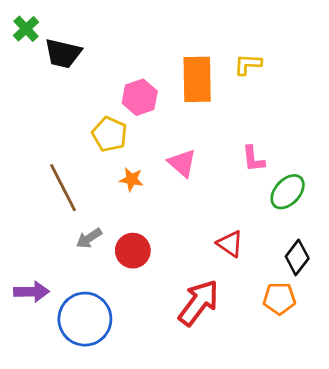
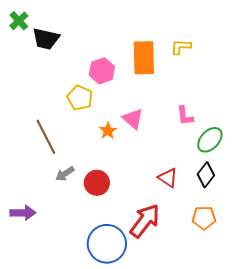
orange star: (131, 179) -> (108, 131), moved, turned 30
black diamond: (297, 257) -> (206, 175), moved
blue circle: (85, 319) -> (107, 244), moved

